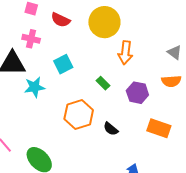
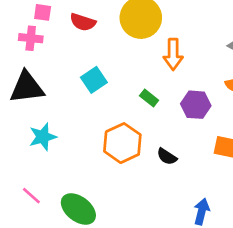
pink cross: (31, 39) -> (31, 38), moved
cyan star: (35, 87) -> (43, 137), moved

